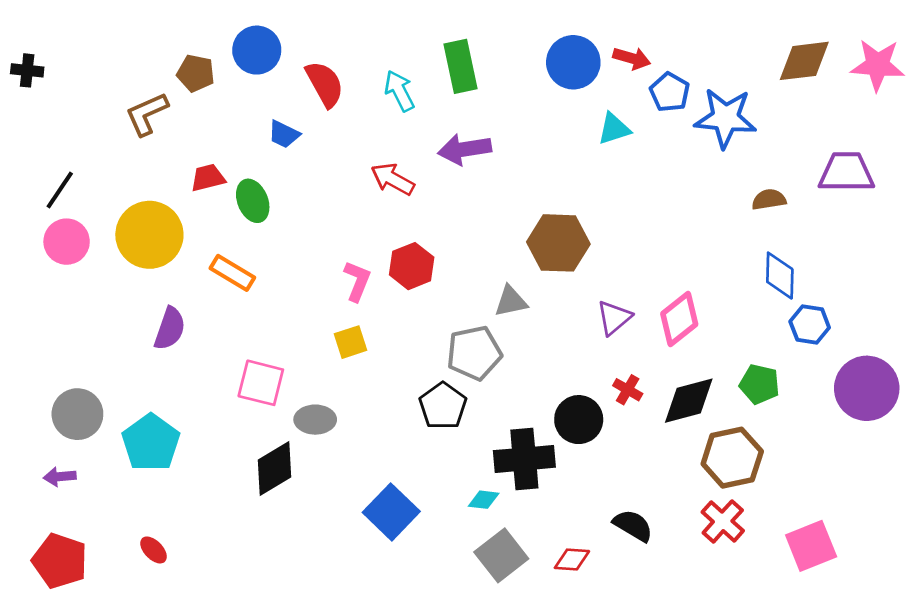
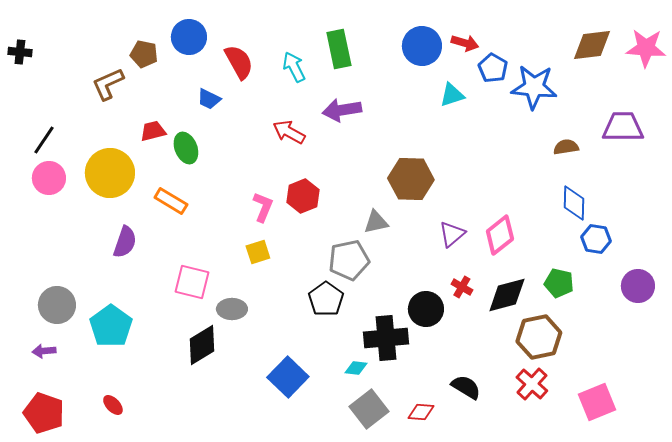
purple circle: (867, 388) -> (638, 286), size x0.7

